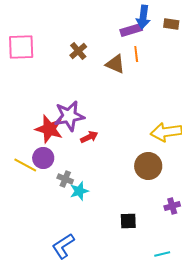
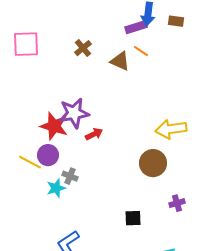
orange line: (136, 54) -> (141, 51), turned -49
cyan star: (79, 191) -> (56, 188), moved

